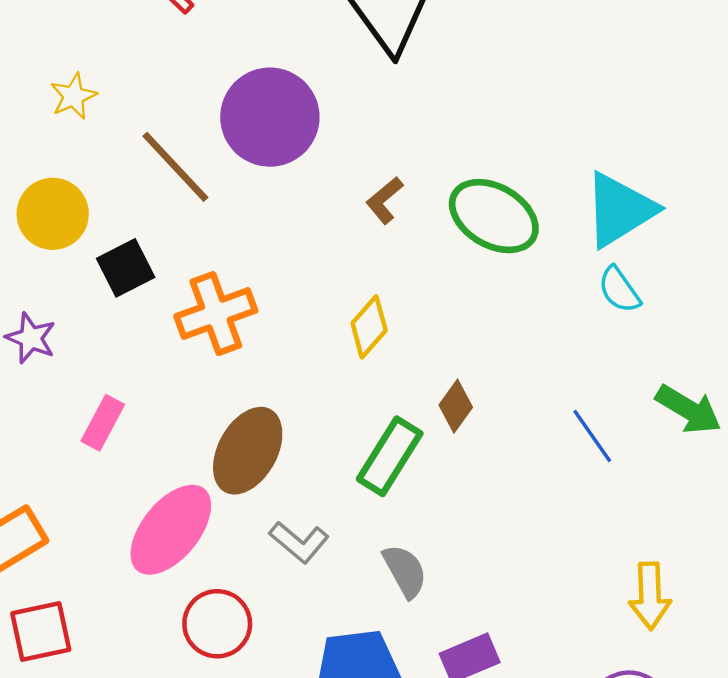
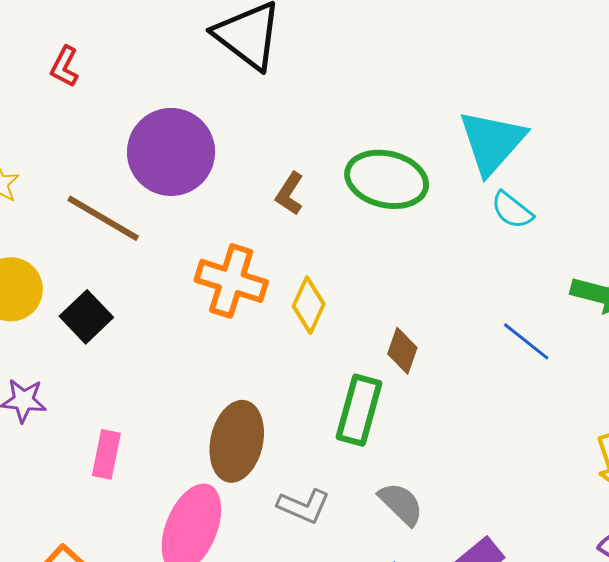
orange cross: (216, 313) -> (231, 281), moved, turned -36

